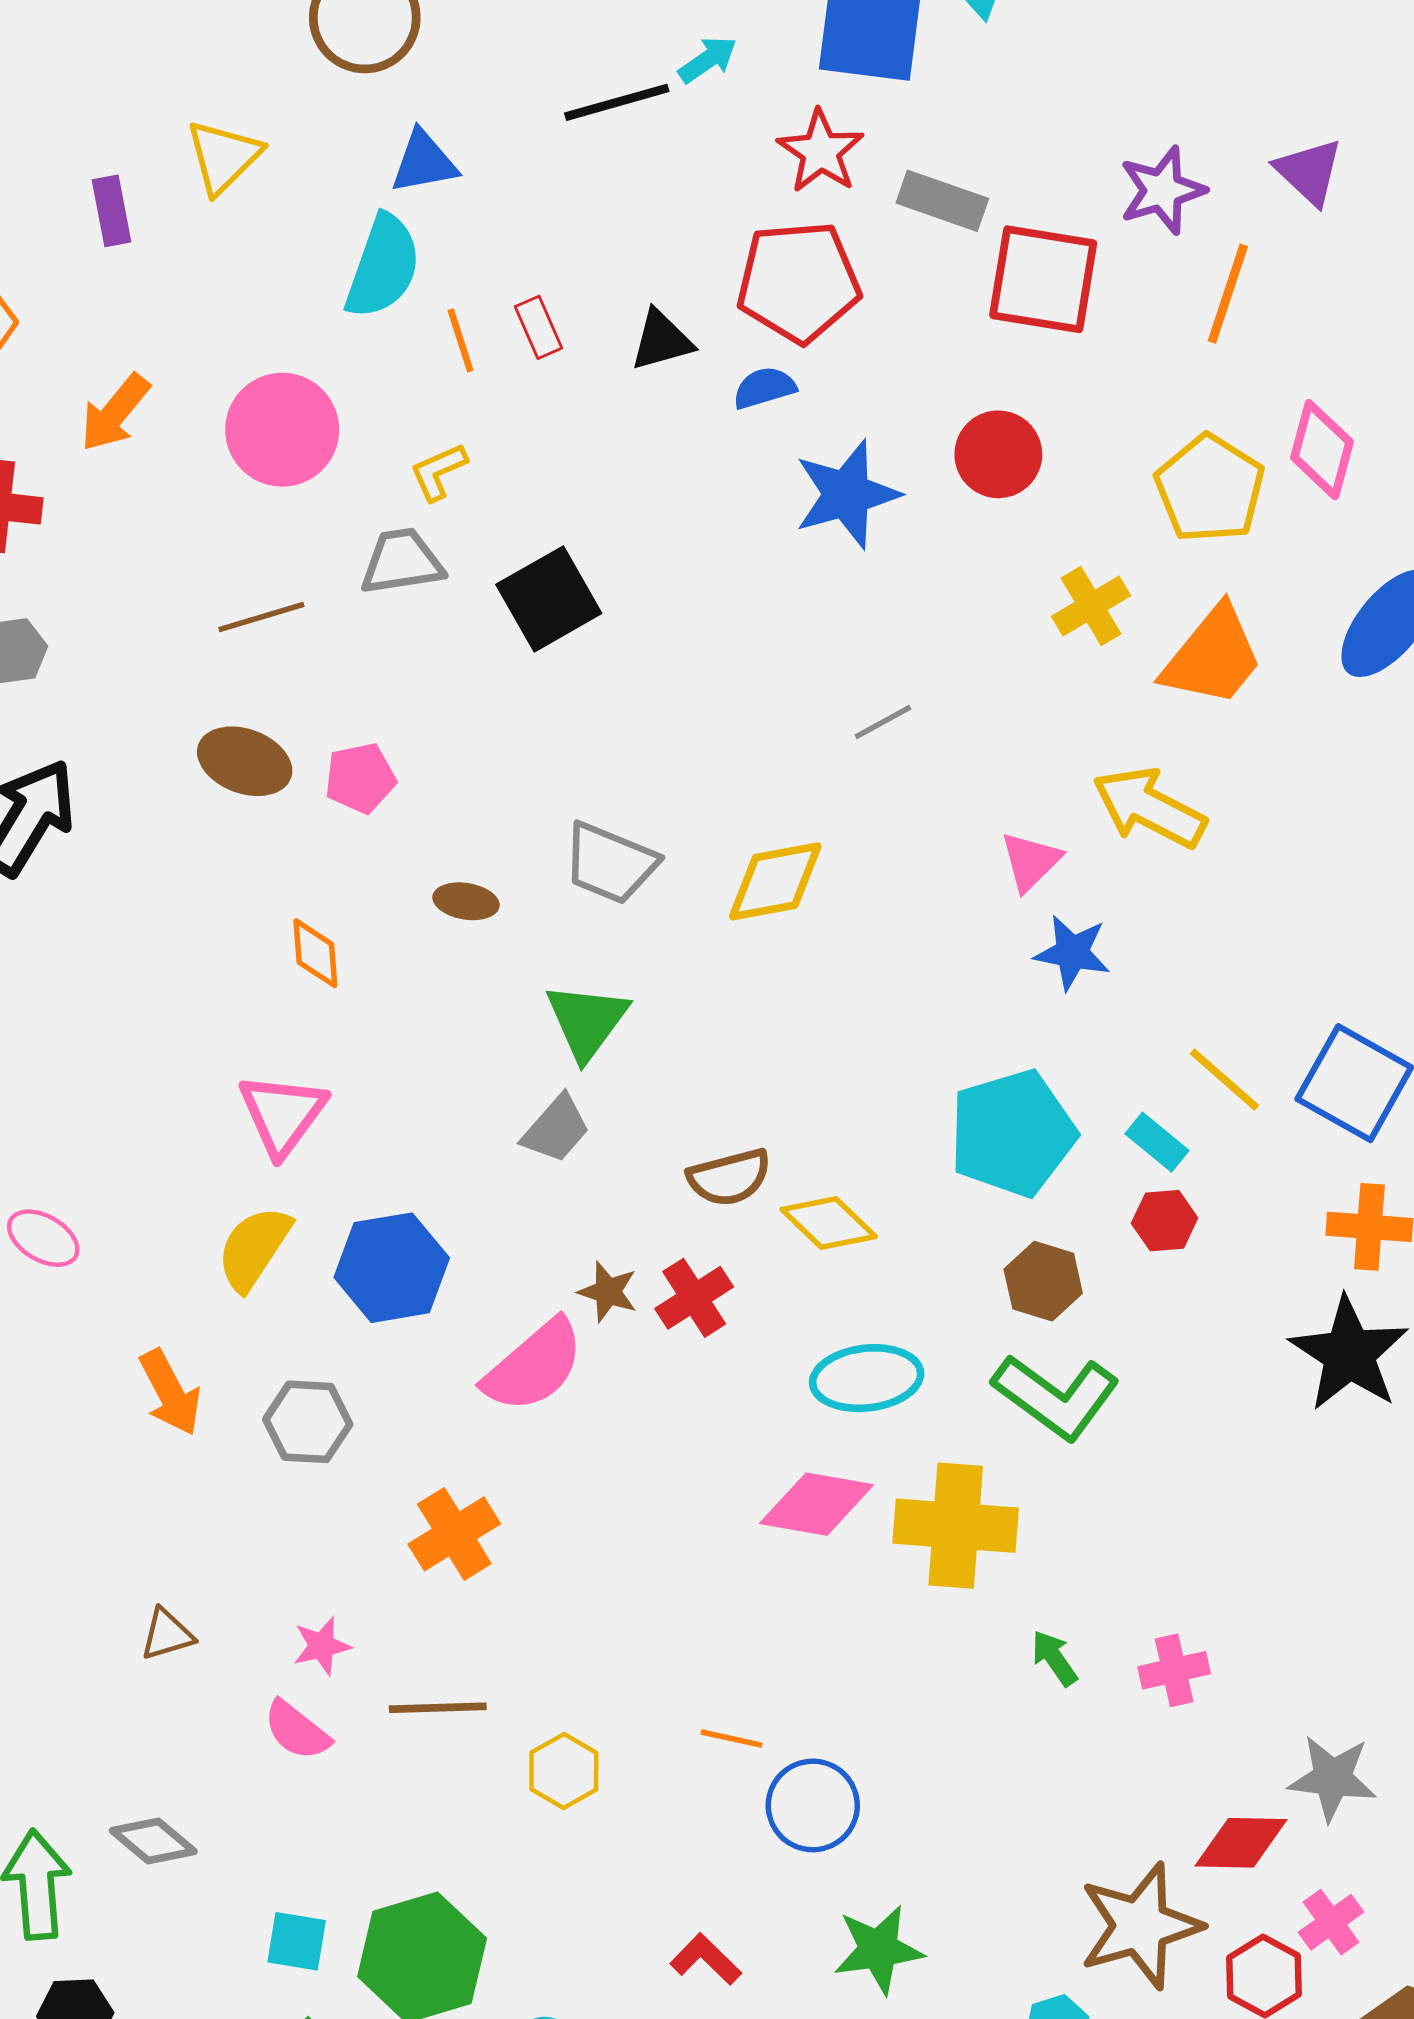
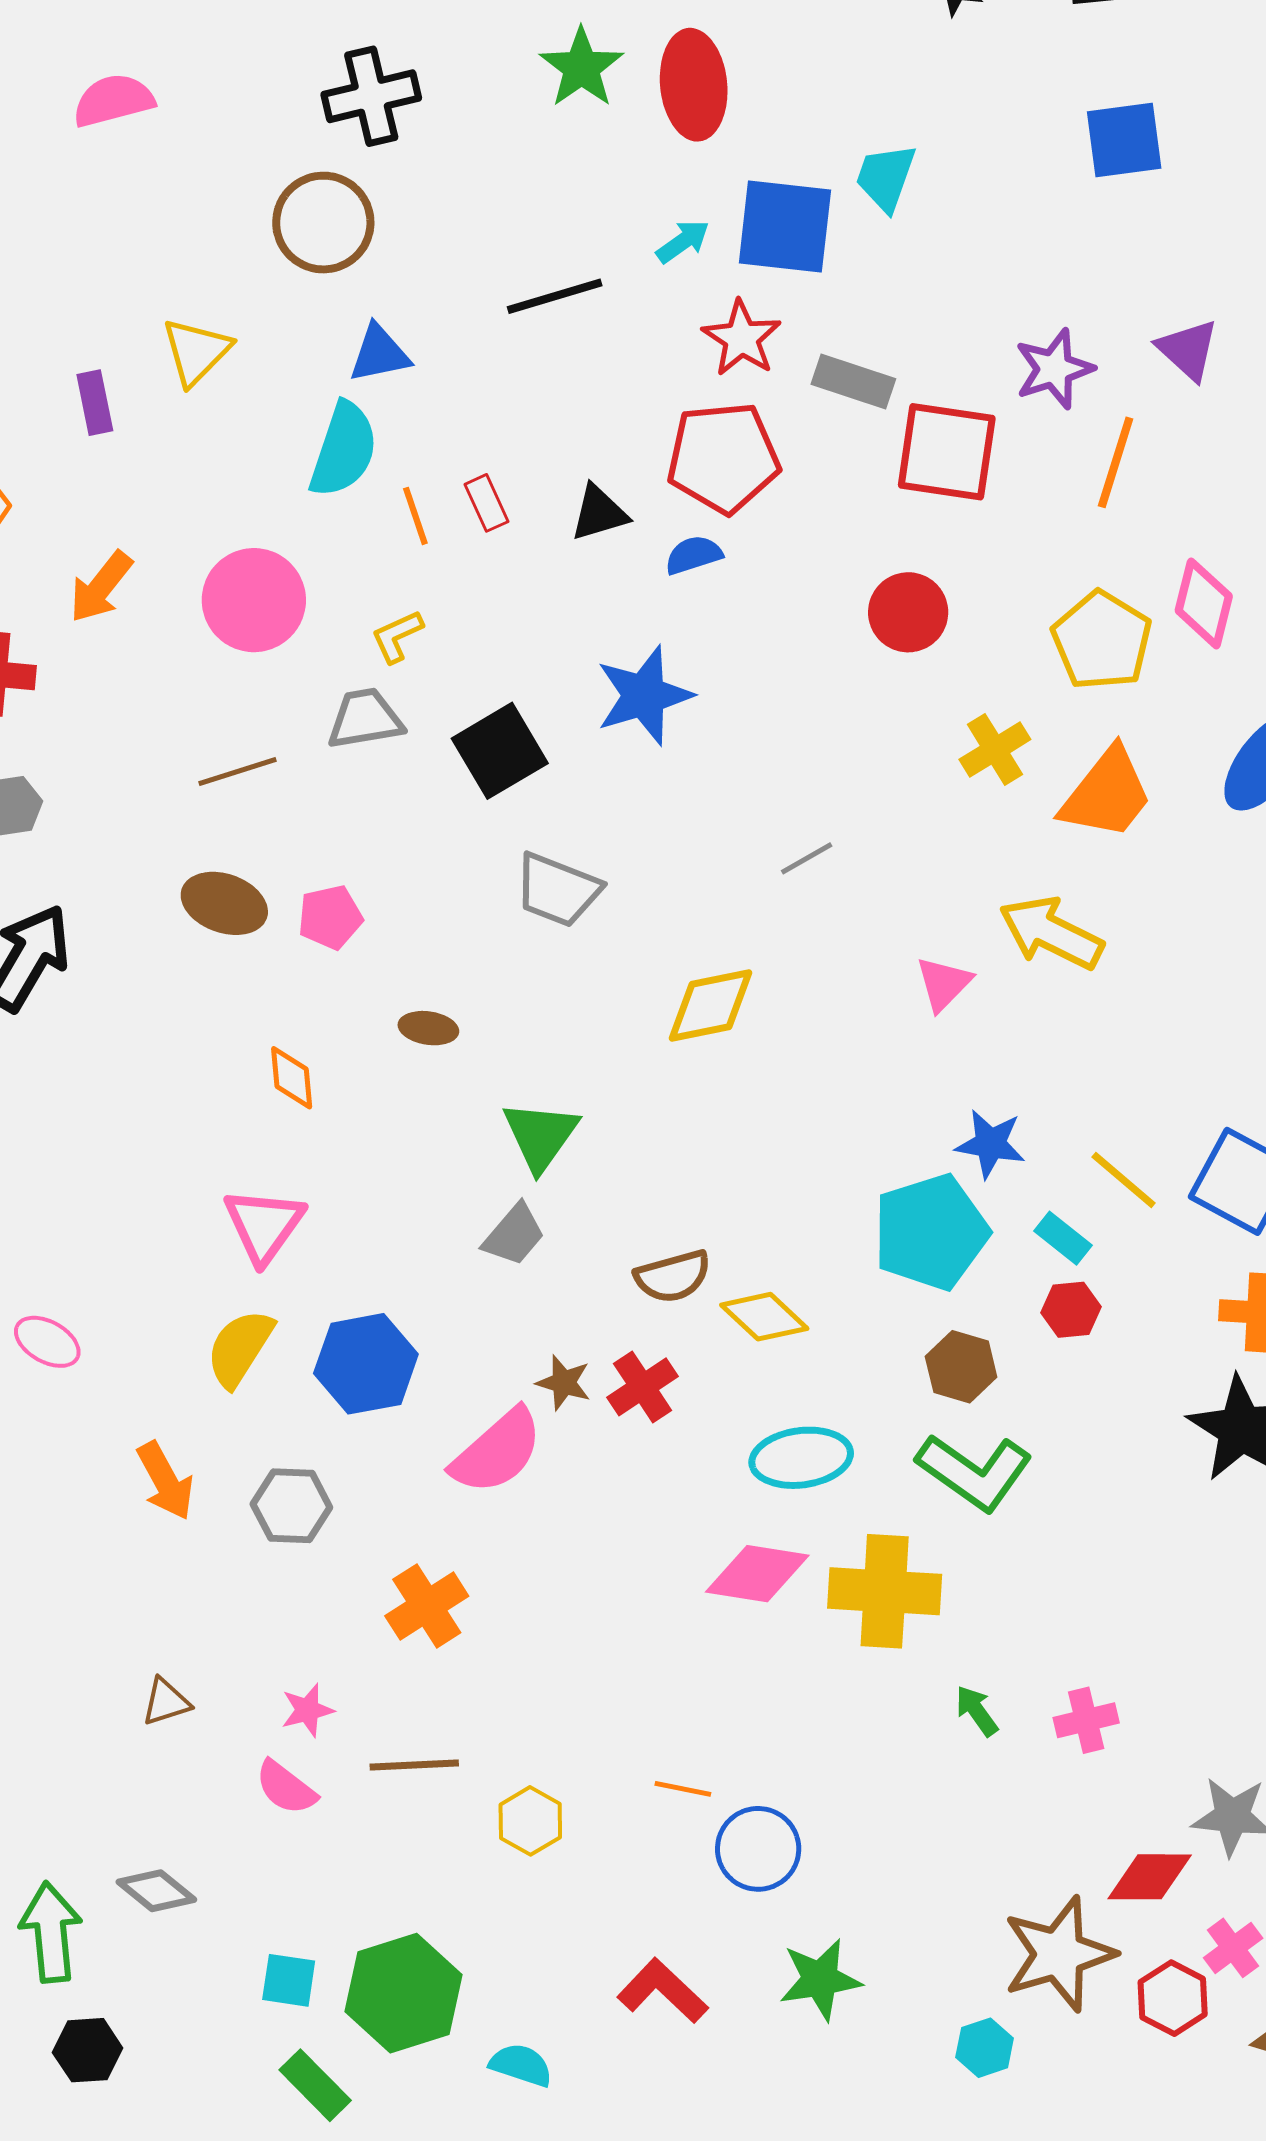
cyan arrow: (708, 60) -> (683, 242), moved
blue star: (847, 494) -> (644, 695), moved
gray trapezoid: (610, 863) -> (558, 890), moved
blue star: (1072, 952) -> (990, 1144), moved
red L-shape: (706, 1959) -> (663, 1991), size x1.4

